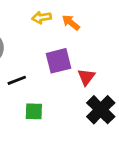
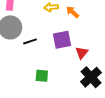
black line: (17, 80) -> (30, 41), moved

